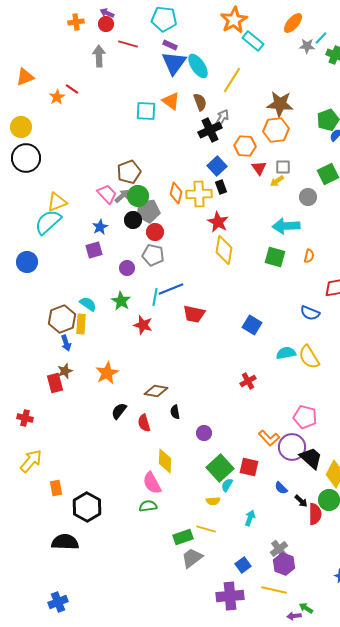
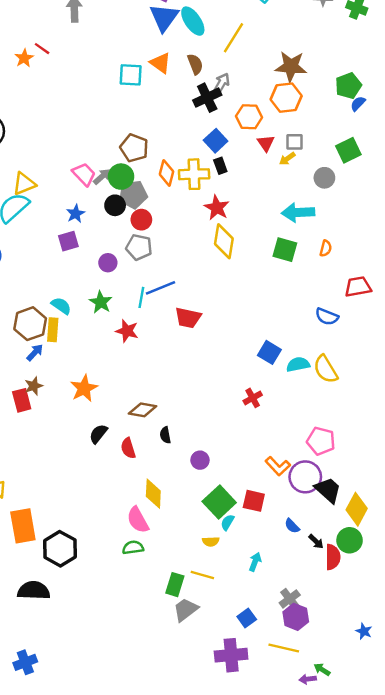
brown pentagon: (129, 172) -> (134, 148), moved, turned -30
blue square: (252, 325) -> (269, 352), moved
blue arrow: (66, 343) -> (35, 352), turned -119
orange rectangle: (56, 488) -> (23, 526), size x1.8
green rectangle: (183, 537) -> (175, 585), turned -54

